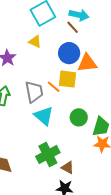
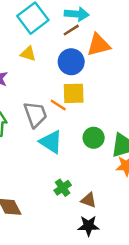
brown line: (73, 27) -> (71, 30), turned -72
orange triangle: (87, 63) -> (99, 45), moved
green cross: (48, 154) -> (63, 188), size x0.6

